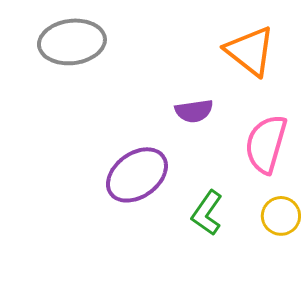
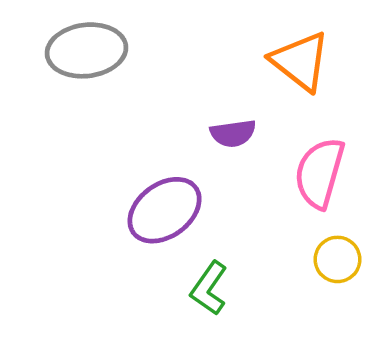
green L-shape: (207, 213) -> (209, 288), moved

